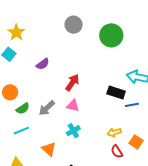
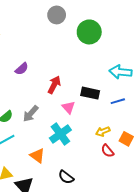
gray circle: (74, 25) -> (57, 15), moved
black rectangle: (116, 93) -> (90, 93), moved
pink triangle: (73, 106) -> (69, 107), moved, turned 40
cyan cross: (73, 131) -> (60, 134), size x1.5

